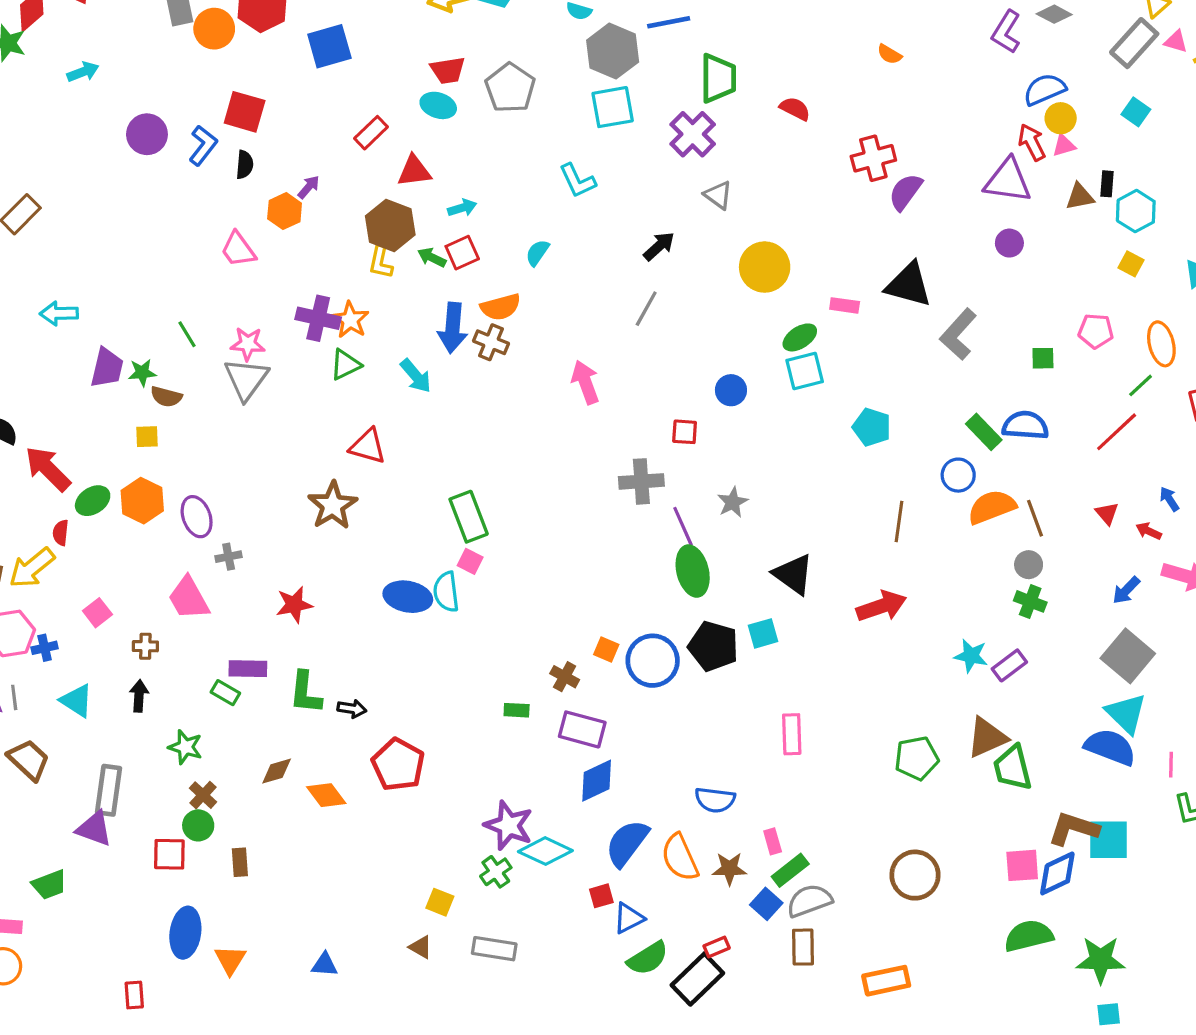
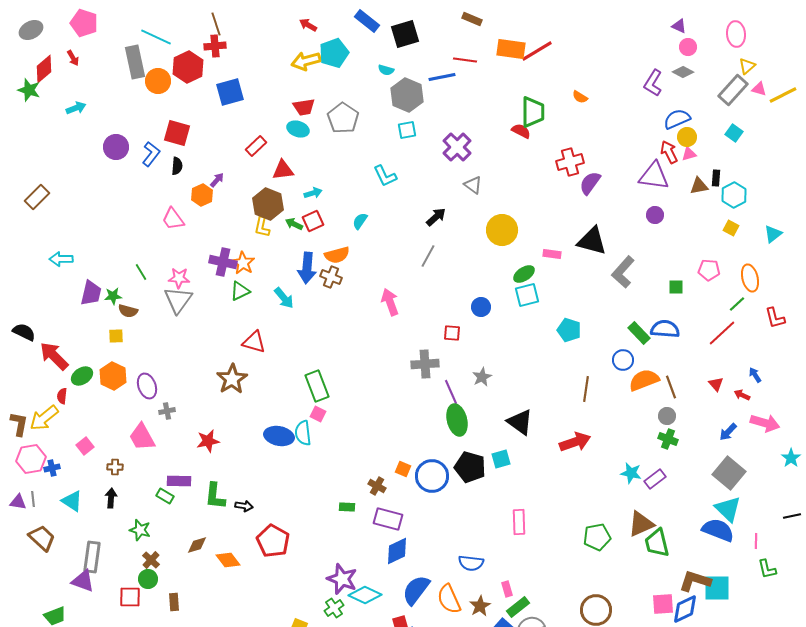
green trapezoid: (718, 78) -> (533, 112), moved
cyan square: (613, 107) -> (407, 130), size x0.7
brown star: (729, 869) -> (480, 606), turned -30

